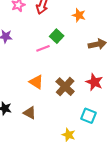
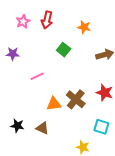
pink line: (43, 48) -> (37, 76), moved
orange triangle: (36, 82) -> (54, 104), moved, turned -35

